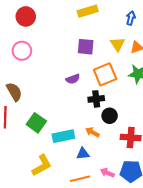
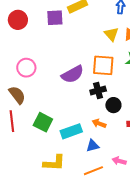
purple square: (86, 47) -> (55, 18), moved
pink circle: (22, 51) -> (26, 68), moved
orange square: (105, 74) -> (103, 65), turned 35
purple semicircle: (73, 79) -> (73, 74), size x1.6
yellow L-shape: (42, 165) -> (54, 163), turned 40

